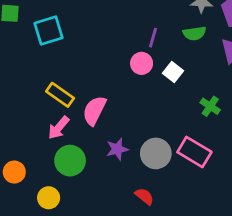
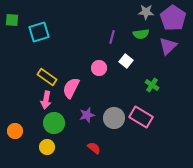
pink circle: (142, 63) -> (99, 68), moved
pink arrow: (59, 128) -> (46, 100), turned -30
red semicircle: (144, 196) -> (94, 148), moved
yellow circle: (49, 198) -> (47, 147), moved

